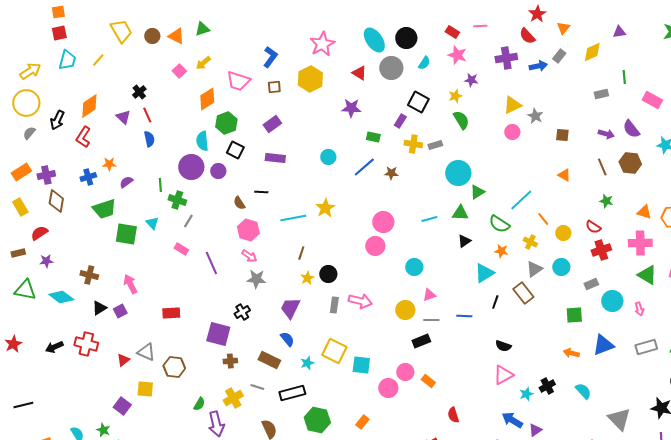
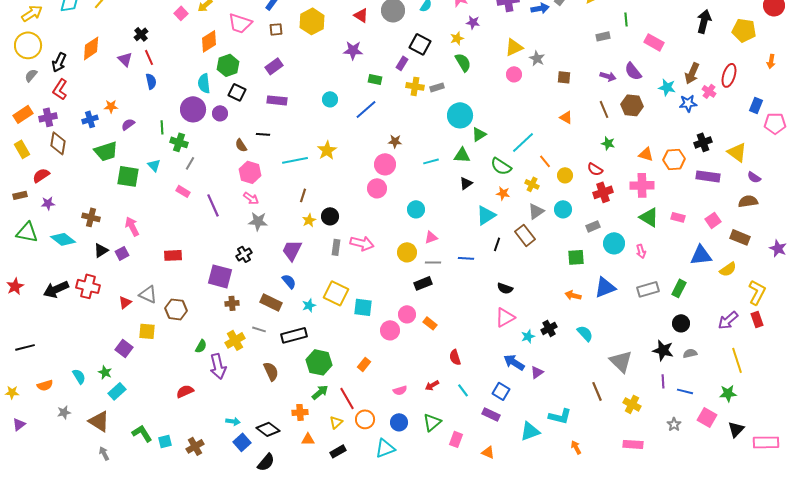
red L-shape: (83, 137) -> (60, 89), moved
brown star: (391, 173) -> (395, 141), moved
black arrow: (54, 347) -> (56, 289), size x1.4

